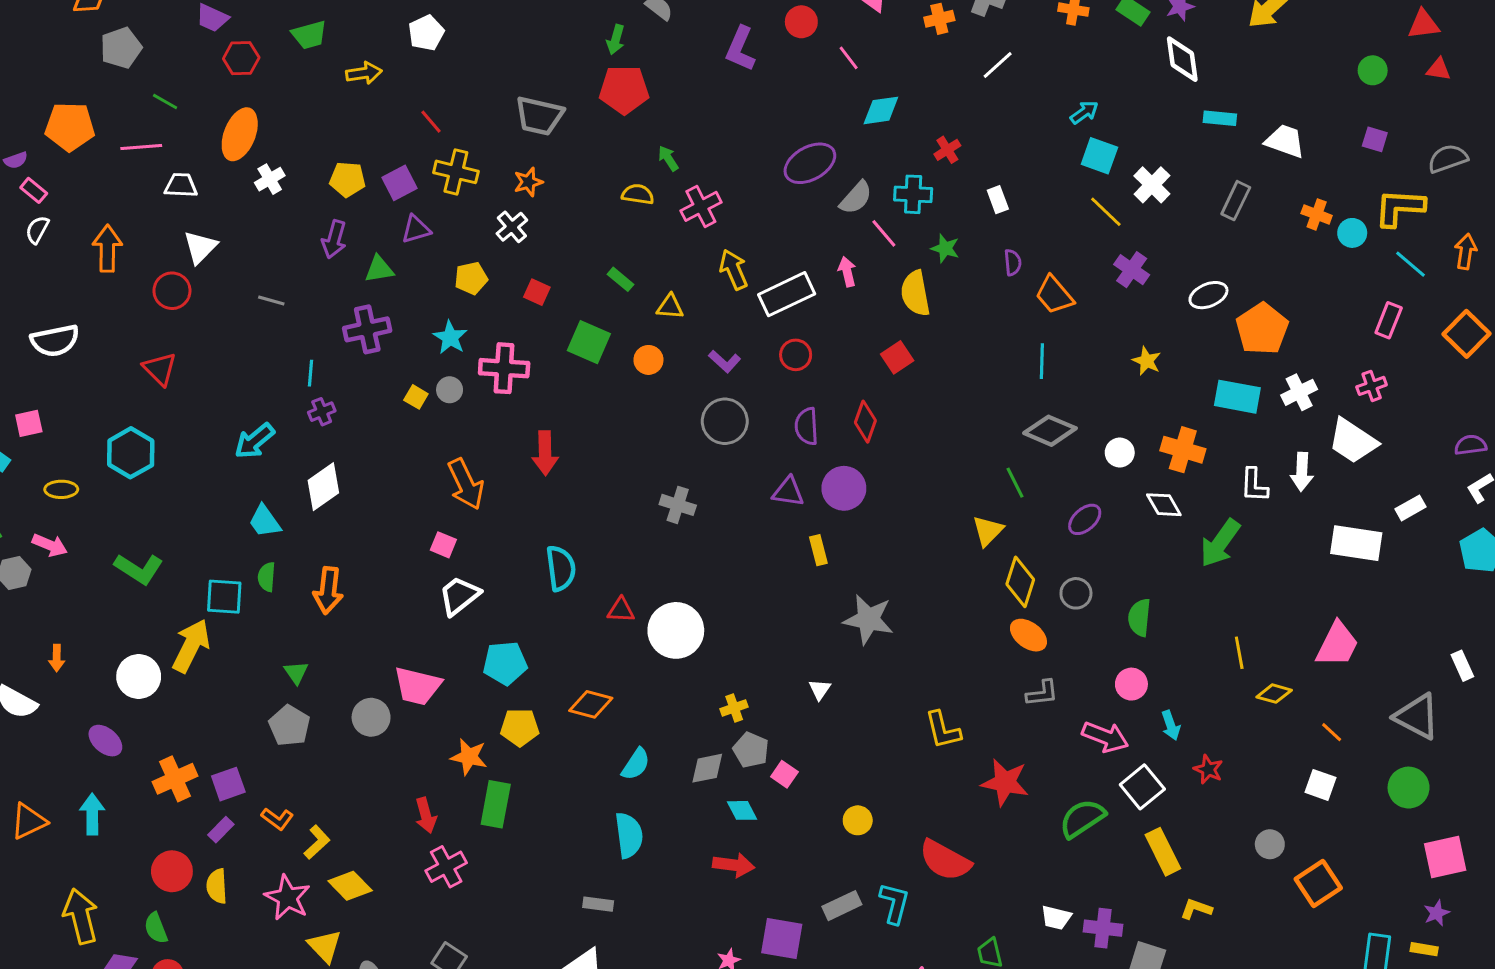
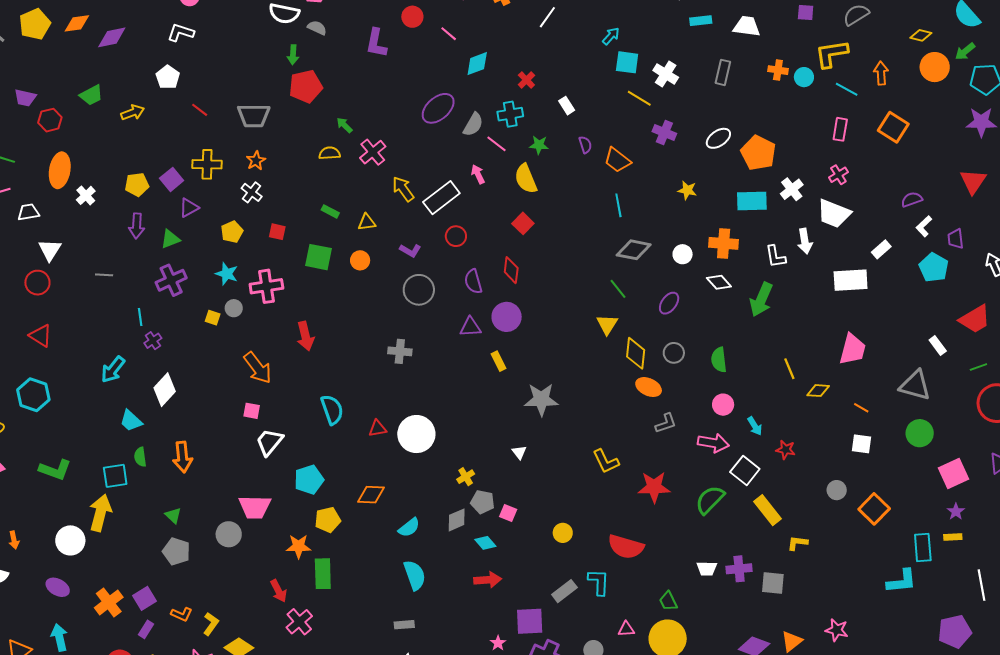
red line: (431, 122) -> (200, 110), moved
cyan semicircle: (636, 764) -> (409, 527), turned 30

